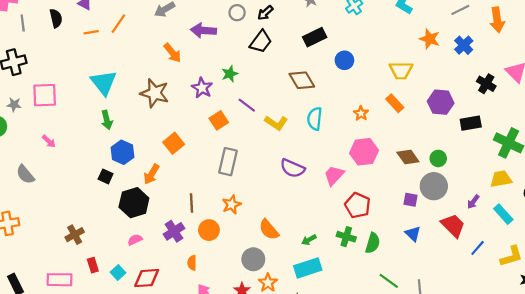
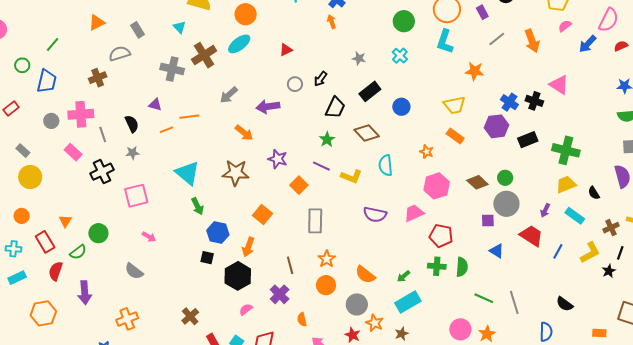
orange line: (118, 24) -> (189, 117), turned 60
black trapezoid: (261, 42) -> (335, 108), moved
blue cross: (464, 45) -> (509, 102), moved
green star: (230, 74) -> (327, 139), moved
gray star: (14, 105) -> (132, 153), moved
pink trapezoid: (334, 175) -> (414, 213), turned 35
orange circle: (209, 230) -> (326, 285), moved

